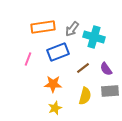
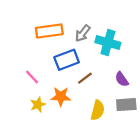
pink line: (28, 59) -> (32, 77), moved, turned -64
brown line: (83, 68) -> (85, 78), moved
yellow star: (55, 108) -> (38, 105), moved

